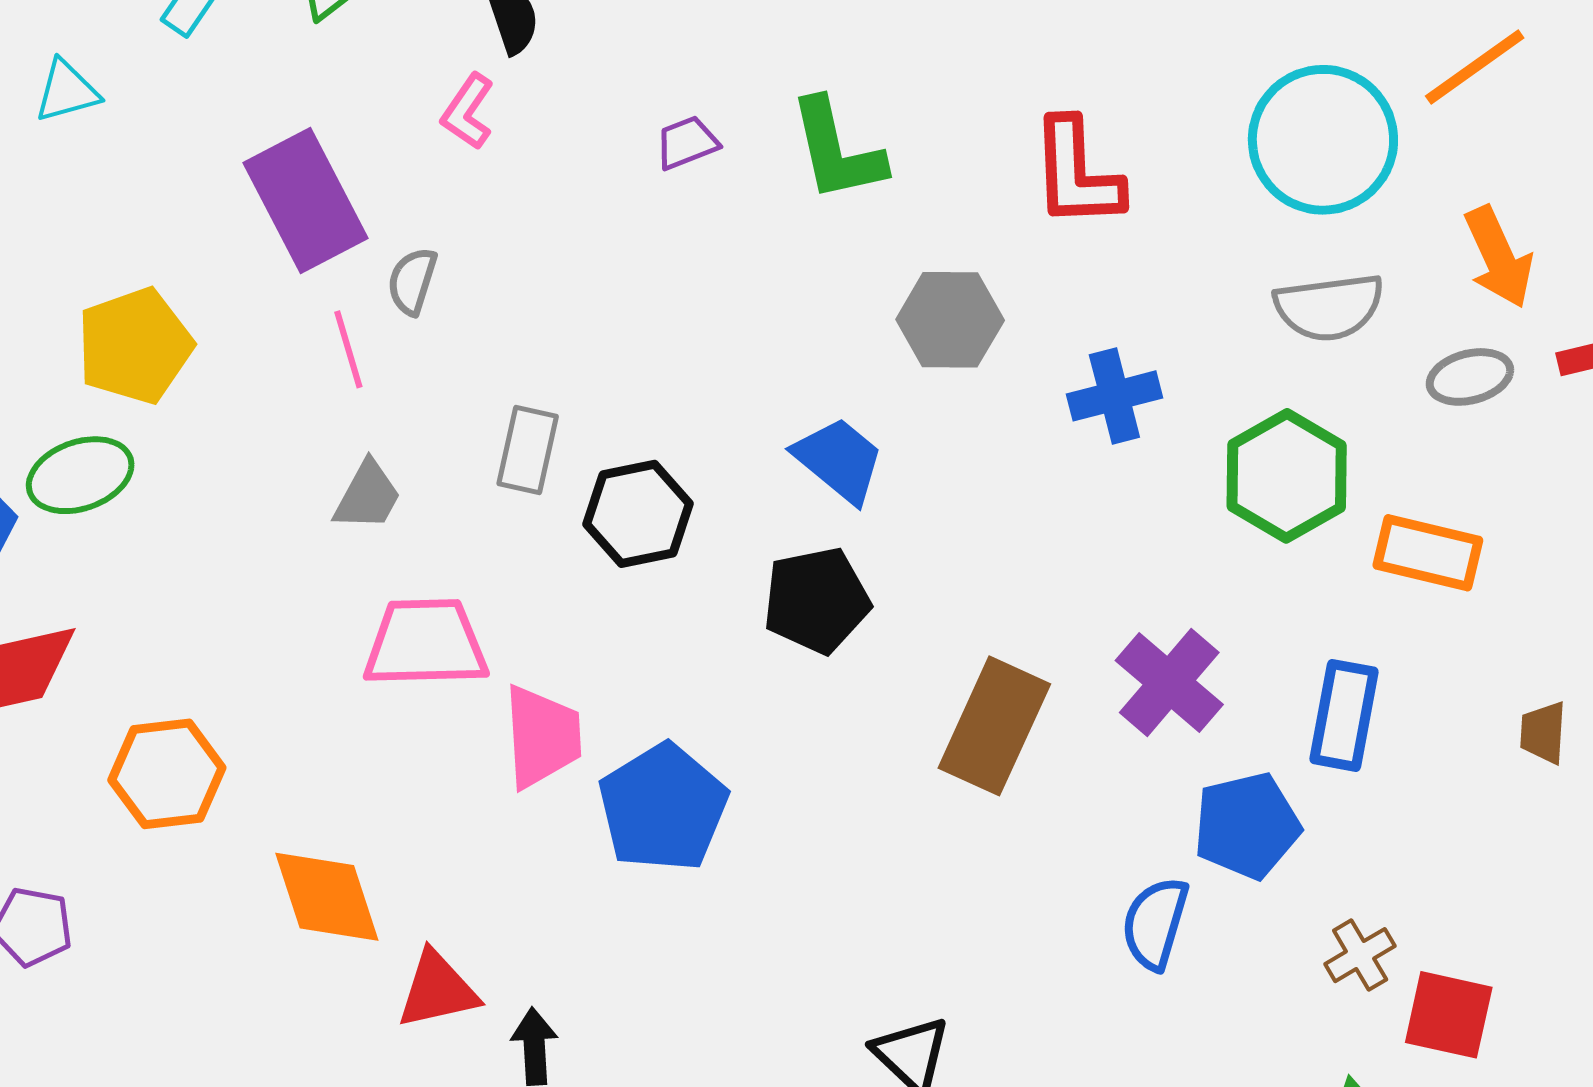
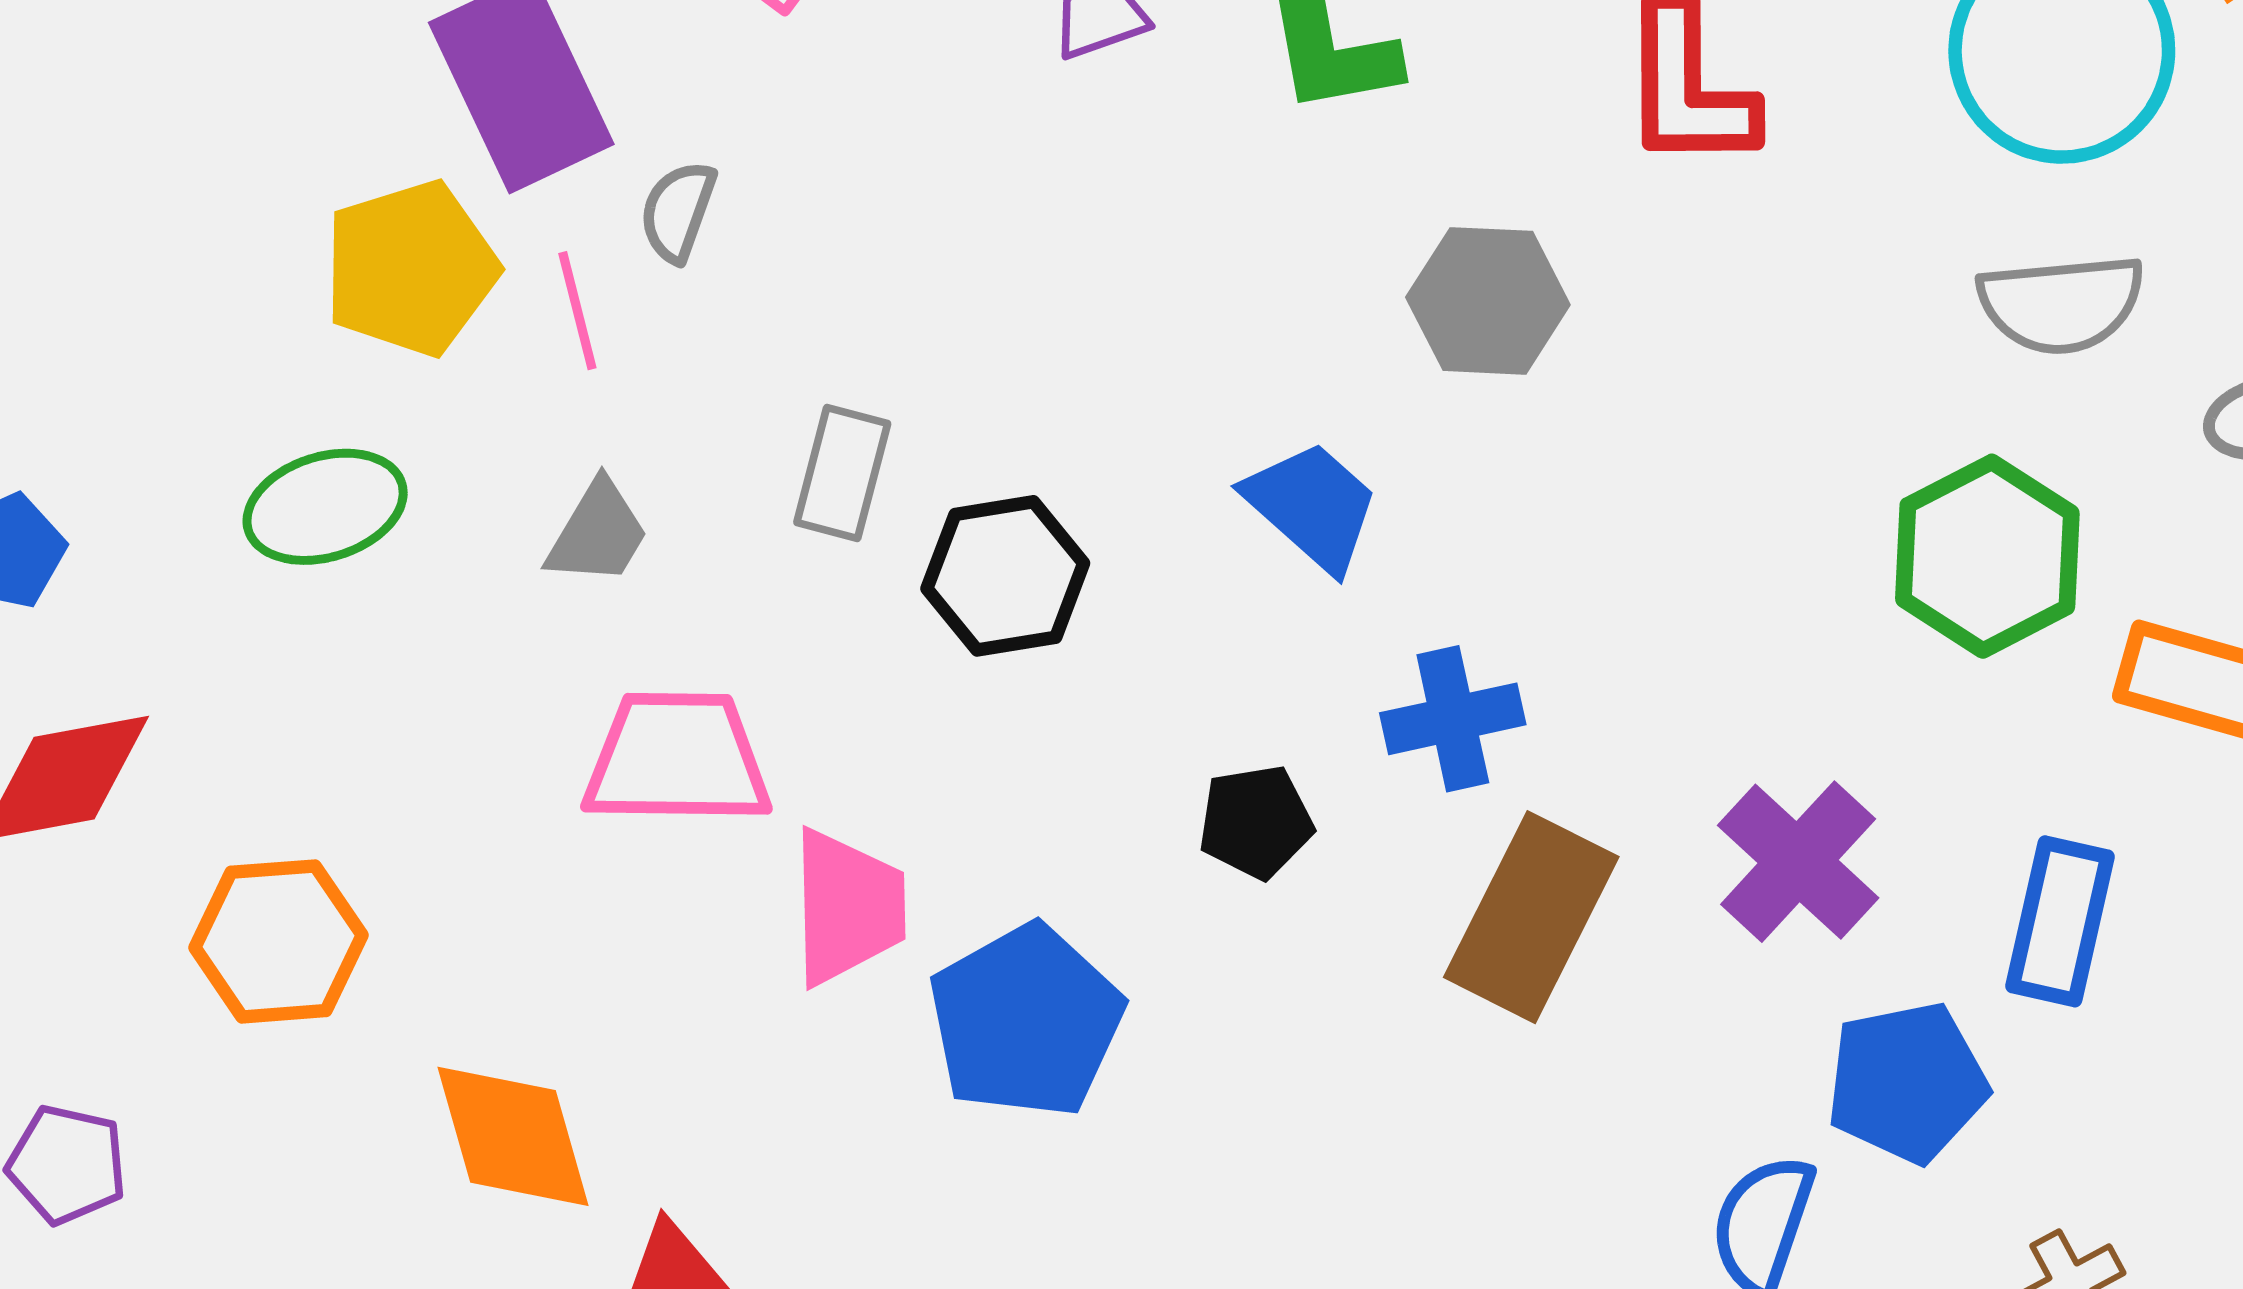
yellow pentagon: (135, 346) -> (411, 268), moved
blue cross: (1114, 396) -> (1453, 719), moved
green ellipse: (80, 475) -> (325, 507), moved
black pentagon: (817, 600) -> (1256, 822), moved, size x0.7

